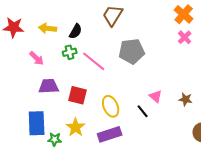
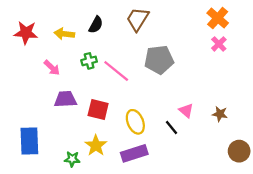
black semicircle: (76, 31) -> (96, 25), moved
blue rectangle: (37, 123) -> (29, 141), moved

